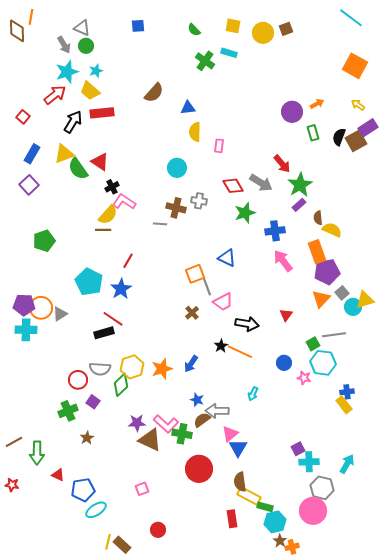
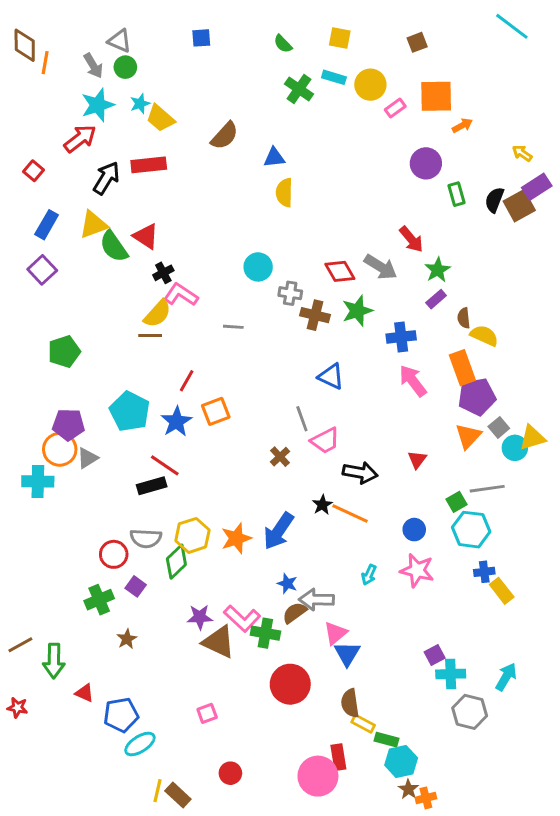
orange line: (31, 17) -> (45, 63), moved
yellow circle: (263, 33) -> (370, 85), moved
orange square: (355, 66) -> (436, 96), moved, turned -30
yellow trapezoid: (90, 91) -> (160, 118), moved
orange arrow: (317, 104) -> (462, 125), moved
pink rectangle: (219, 146) -> (395, 108), moved, turned 48
cyan circle: (177, 168) -> (258, 267), moved
green star: (300, 185) -> (438, 270), size x0.7
brown cross: (176, 208) -> (315, 315), moved
orange square: (195, 274) -> (216, 411), moved
purple pentagon: (24, 305) -> (68, 425), moved
blue arrow: (191, 364) -> (279, 531), size x1.5
pink star: (304, 378) -> (417, 570), moved, size x1.6
blue cross: (347, 392) -> (484, 572), moved
yellow rectangle: (249, 496) -> (363, 724), size x0.7
pink circle: (313, 511) -> (318, 776), moved

